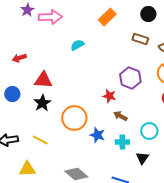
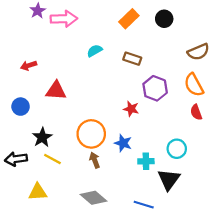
black circle: (148, 14) -> (164, 19), moved
brown rectangle: (140, 39) -> (132, 59), moved
black star: (42, 103) -> (42, 137), moved
brown arrow: (120, 116) -> (95, 160), moved, turned 40
blue star: (97, 135) -> (123, 143), moved
black triangle: (142, 158) -> (169, 180), size x1.5

